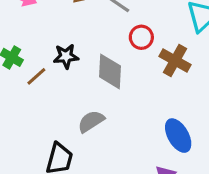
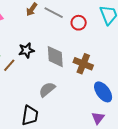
red circle: (141, 37) -> (79, 23), moved
brown cross: (175, 61) -> (83, 64), moved

